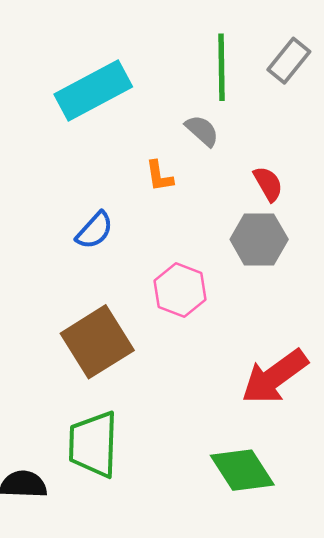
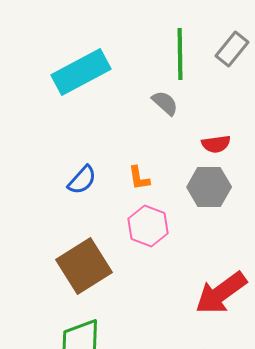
orange L-shape: (159, 176) -> (139, 178), moved
red semicircle: (268, 184) -> (216, 144), turned 112

